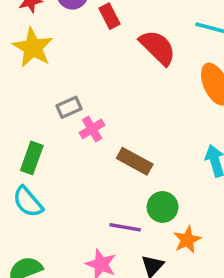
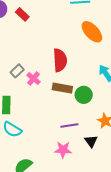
red semicircle: (158, 47) -> (60, 60), moved, turned 60
green circle: (163, 207) -> (84, 95), moved

